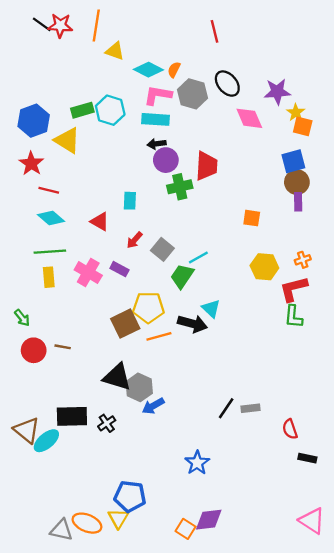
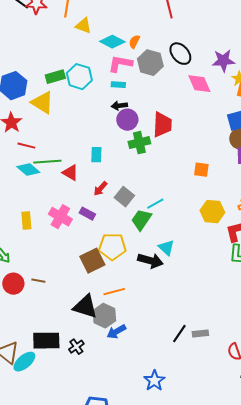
cyan rectangle: (155, 119) -> (118, 85), size x0.6
green line: (50, 252) -> (47, 162), moved
orange line: (159, 336) -> (114, 292), moved

